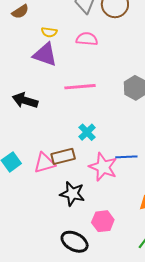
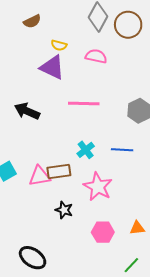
blue line: (126, 157) -> (122, 150), moved
black star: (72, 194) -> (64, 210), size x0.7
pink hexagon: (103, 221) -> (103, 232), moved
black ellipse: (75, 242) -> (33, 258), moved

